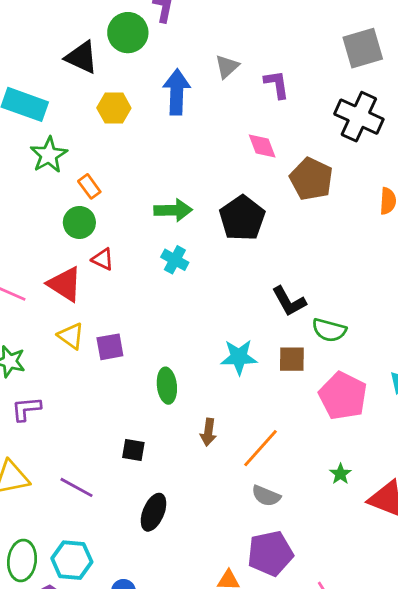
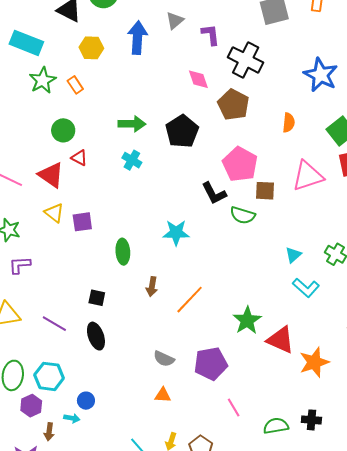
black cross: (359, 117) -> (246, 60), moved
orange rectangle: (89, 186) -> (75, 85), moved
brown square: (292, 359) -> (265, 191), moved
pink pentagon: (343, 396) -> (240, 164), moved
green star: (340, 474) -> (247, 320), size x1.8
gray semicircle: (266, 496) -> (164, 359), moved
black ellipse: (153, 512) -> (96, 336), moved, turned -44
purple pentagon: (270, 553) -> (211, 364), moved

